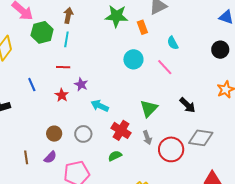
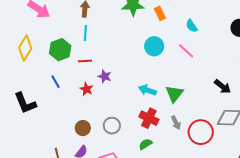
green hexagon: (42, 32) -> (60, 50), moved
black arrow: (187, 105) -> (223, 86), moved
cyan arrow: (100, 106) -> (147, 90), moved

